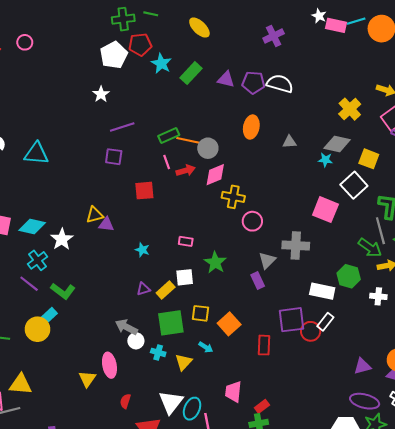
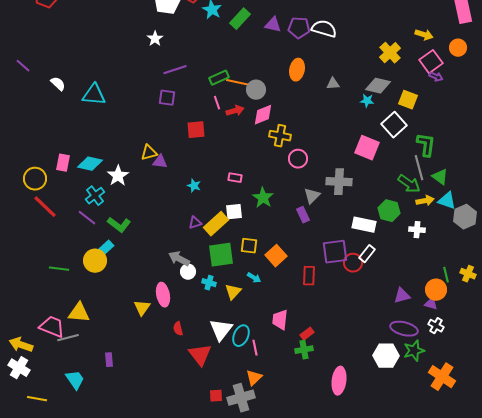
yellow rectangle: (166, 290) -> (216, 224), size x1.4
red semicircle: (125, 401) -> (178, 329), turned -32

